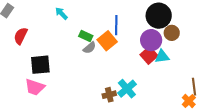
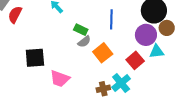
red semicircle: (21, 36) -> (15, 15), moved
orange square: (107, 41) -> (103, 53), moved
red square: (149, 55) -> (135, 60), moved
pink trapezoid: (35, 87) -> (60, 79), moved

